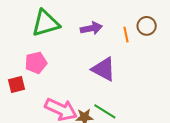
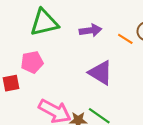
orange line: (126, 35) -> (125, 39), turned -49

